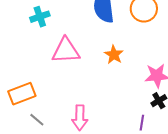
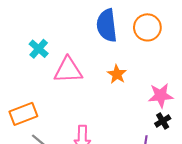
cyan cross: (40, 17) -> (39, 49), moved, turned -30

